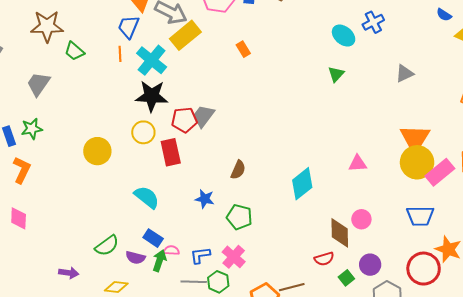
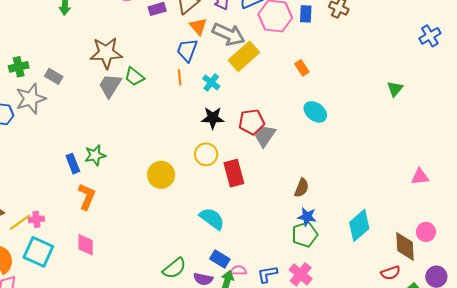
cyan ellipse: (344, 36) -> (315, 112), moved
cyan cross: (152, 60) -> (211, 82), size x0.6
gray trapezoid: (38, 84) -> (110, 86), moved
black star: (152, 96) -> (213, 118), size x0.7
red pentagon: (184, 120) -> (252, 122), moved
cyan diamond: (302, 184) -> (359, 225), moved
blue star: (205, 199) -> (307, 217), moved
green pentagon: (239, 217) -> (305, 235), turned -30

